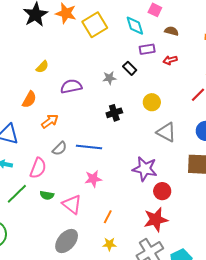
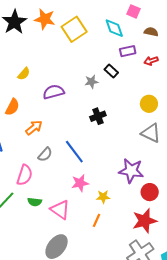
yellow circle: (152, 102) -> (149, 104), moved
blue line: (89, 147) -> (74, 152), turned 50
yellow star: (109, 244) -> (103, 197), moved

